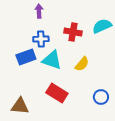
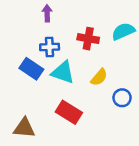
blue rectangle: (26, 57) -> (31, 69), turned 54
blue circle: (101, 97) -> (122, 98), moved

